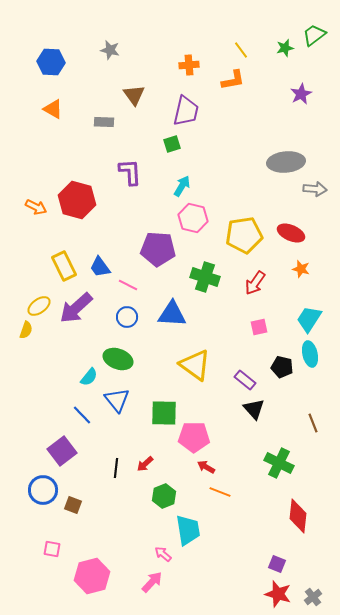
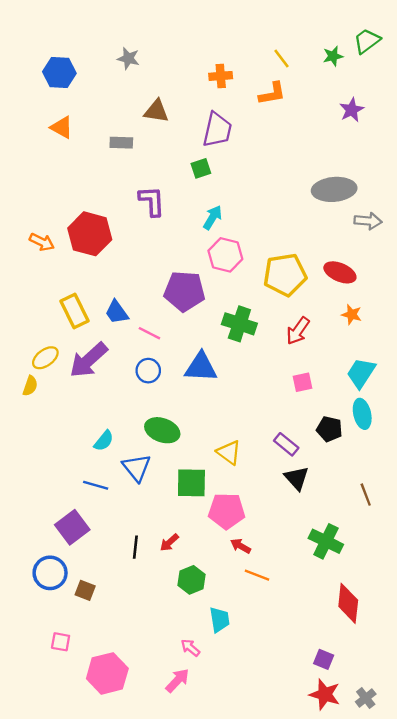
brown triangle: (134, 95) -> (156, 111), turned -45
green ellipse: (118, 359) -> (162, 430), moved
yellow triangle: (195, 365) -> (229, 452), moved, size x0.7
blue line: (82, 415) -> (96, 485), turned -30
cyan trapezoid: (188, 530) -> (220, 620), size x0.7

